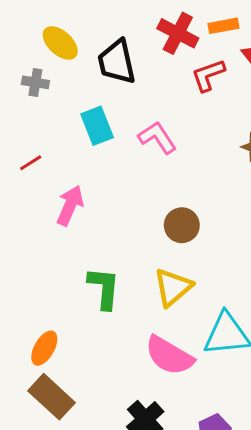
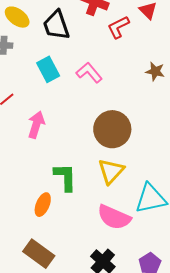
brown circle: (182, 225) -> (112, 129), size x1.6
orange ellipse: (44, 348) -> (43, 205), moved

